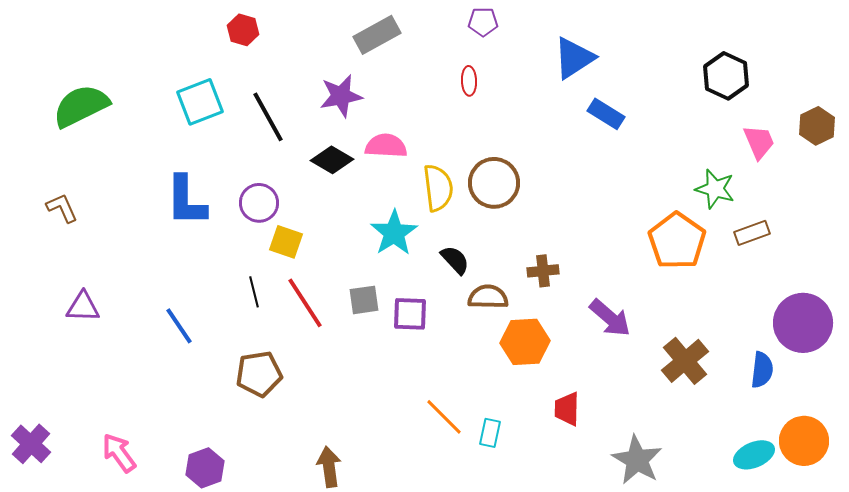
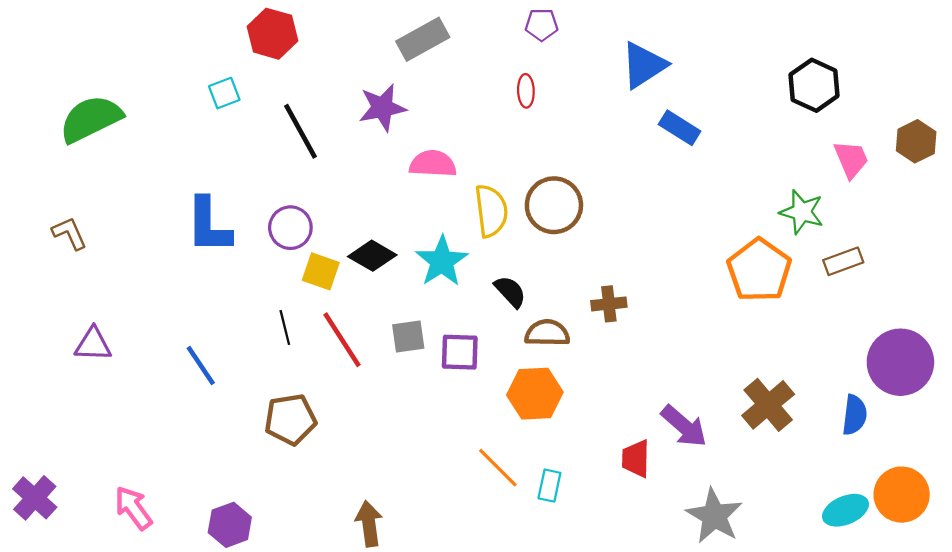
red hexagon: (243, 30) -> (272, 34), size x1.4
cyan square: (200, 102) -> (224, 93), moved, size x0.6
black diamond: (332, 160) -> (372, 256), moved
purple arrow: (610, 318) -> (684, 426), moved
orange hexagon: (525, 342) -> (535, 394), moved

